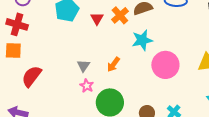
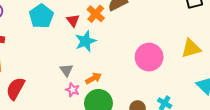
cyan star: (142, 40) -> (86, 41), moved
orange arrow: (113, 64) -> (93, 78), moved, turned -147

